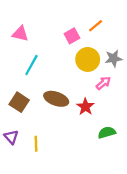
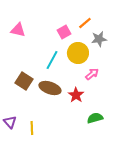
gray star: (113, 58) -> (99, 39), moved
cyan line: (31, 65) -> (52, 60), moved
brown square: (19, 102) -> (24, 81), moved

